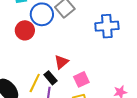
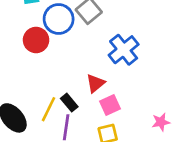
blue cross: (107, 26) -> (124, 50), moved, turned -35
red triangle: (61, 62) -> (96, 83), moved

